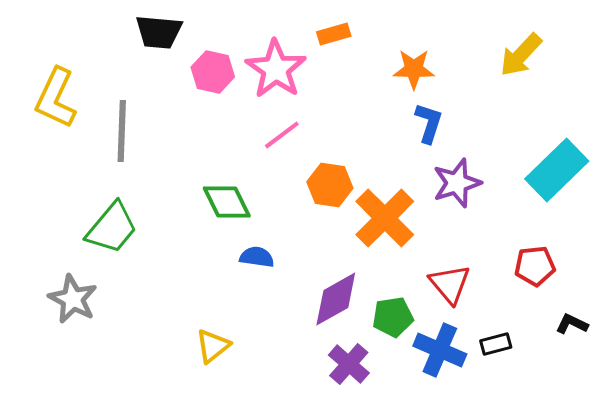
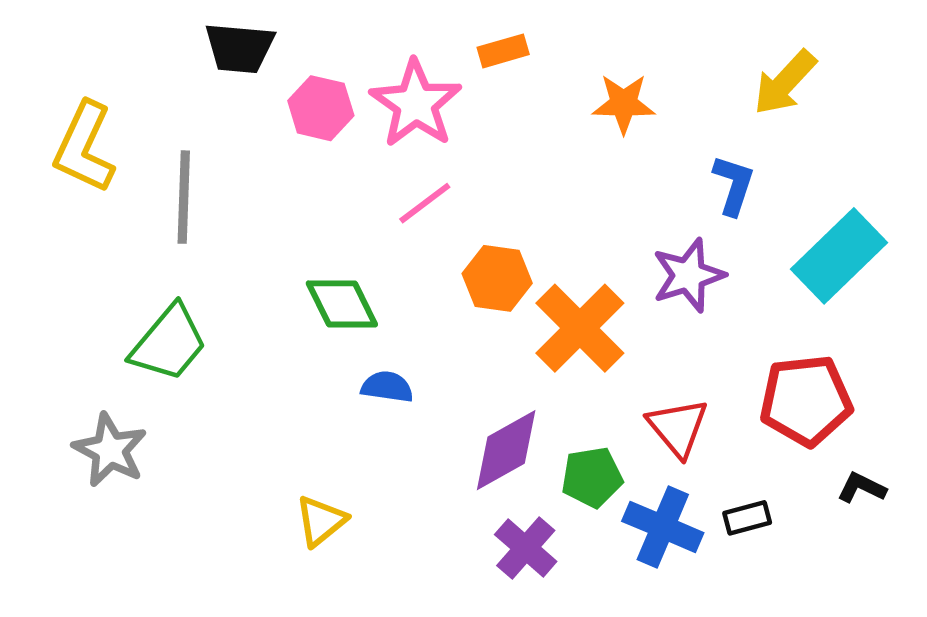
blue L-shape: (429, 123) -> (734, 185), moved
red pentagon: (535, 266) -> (806, 400), size x1.5

